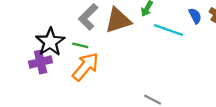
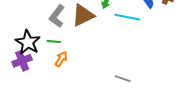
orange arrow: (85, 67) -> (61, 59), size x0.6

